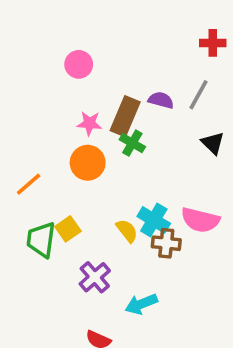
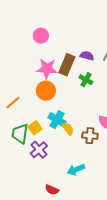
pink star: (89, 123) -> (47, 69), size x1.5
green cross: (132, 143) -> (86, 80), moved
cyan cross: (154, 220) -> (57, 120), moved
purple cross: (95, 277) -> (39, 150), moved

